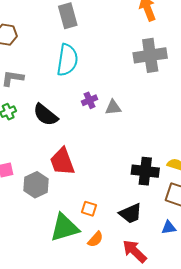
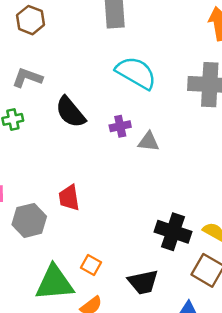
cyan semicircle: (67, 60) -> (136, 73), moved, turned -80
black semicircle: (46, 115) -> (70, 112), moved
red trapezoid: (62, 162) -> (69, 198), size x0.7

